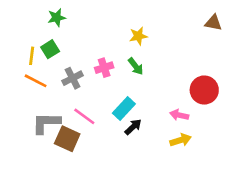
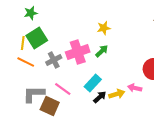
green star: (57, 18) -> (31, 13), moved
green square: (50, 49) -> (37, 38), size x1.5
green arrow: (136, 66) -> (102, 51), turned -96
pink cross: (104, 68) -> (78, 52), size x1.6
yellow arrow: (181, 140) -> (117, 94), moved

